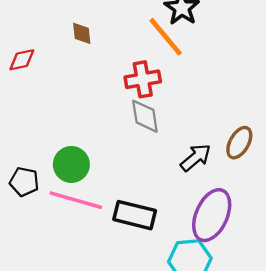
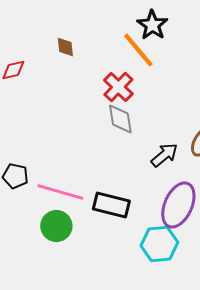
red cross: (143, 79) -> (118, 87), turned -36
green circle: (71, 164) -> (56, 226), moved

